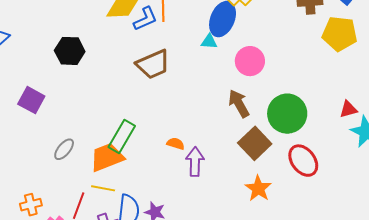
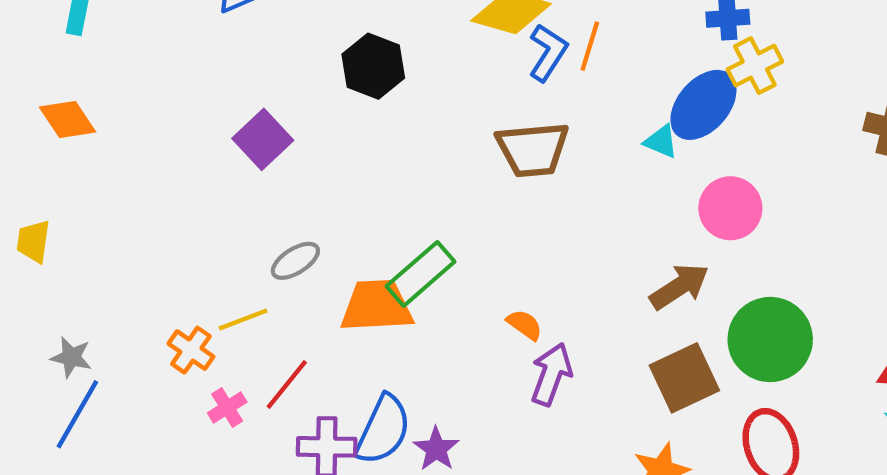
blue L-shape: (145, 19) -> (548, 53), turned -52
brown arrow: (239, 103) -> (679, 286), turned 68
yellow line: (103, 188) -> (243, 319), moved, turned -50
orange cross: (31, 205) -> (191, 350), turned 30

